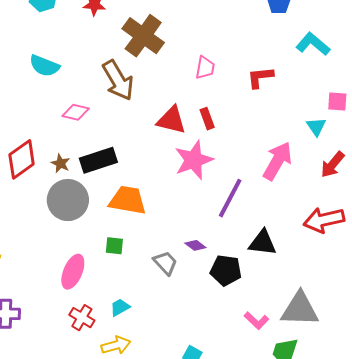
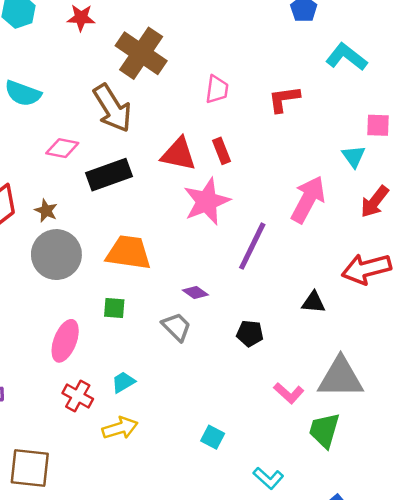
black rectangle: (98, 160) -> (109, 175), moved
black triangle: (263, 243) -> (313, 302), moved, size x0.7
purple diamond: (195, 245) -> (195, 293), moved
black pentagon: (226, 270) -> (250, 333), size x0.7

